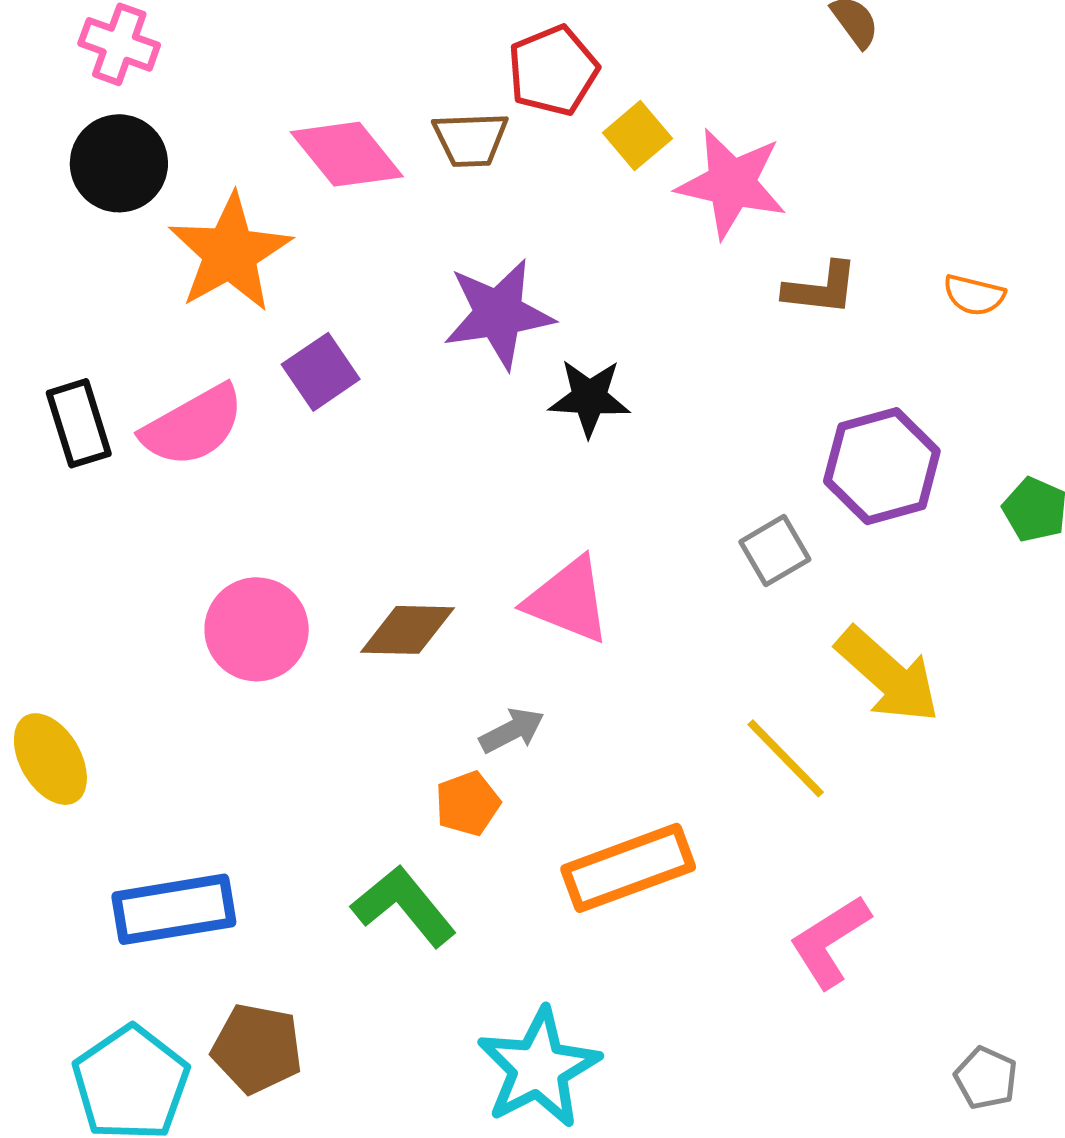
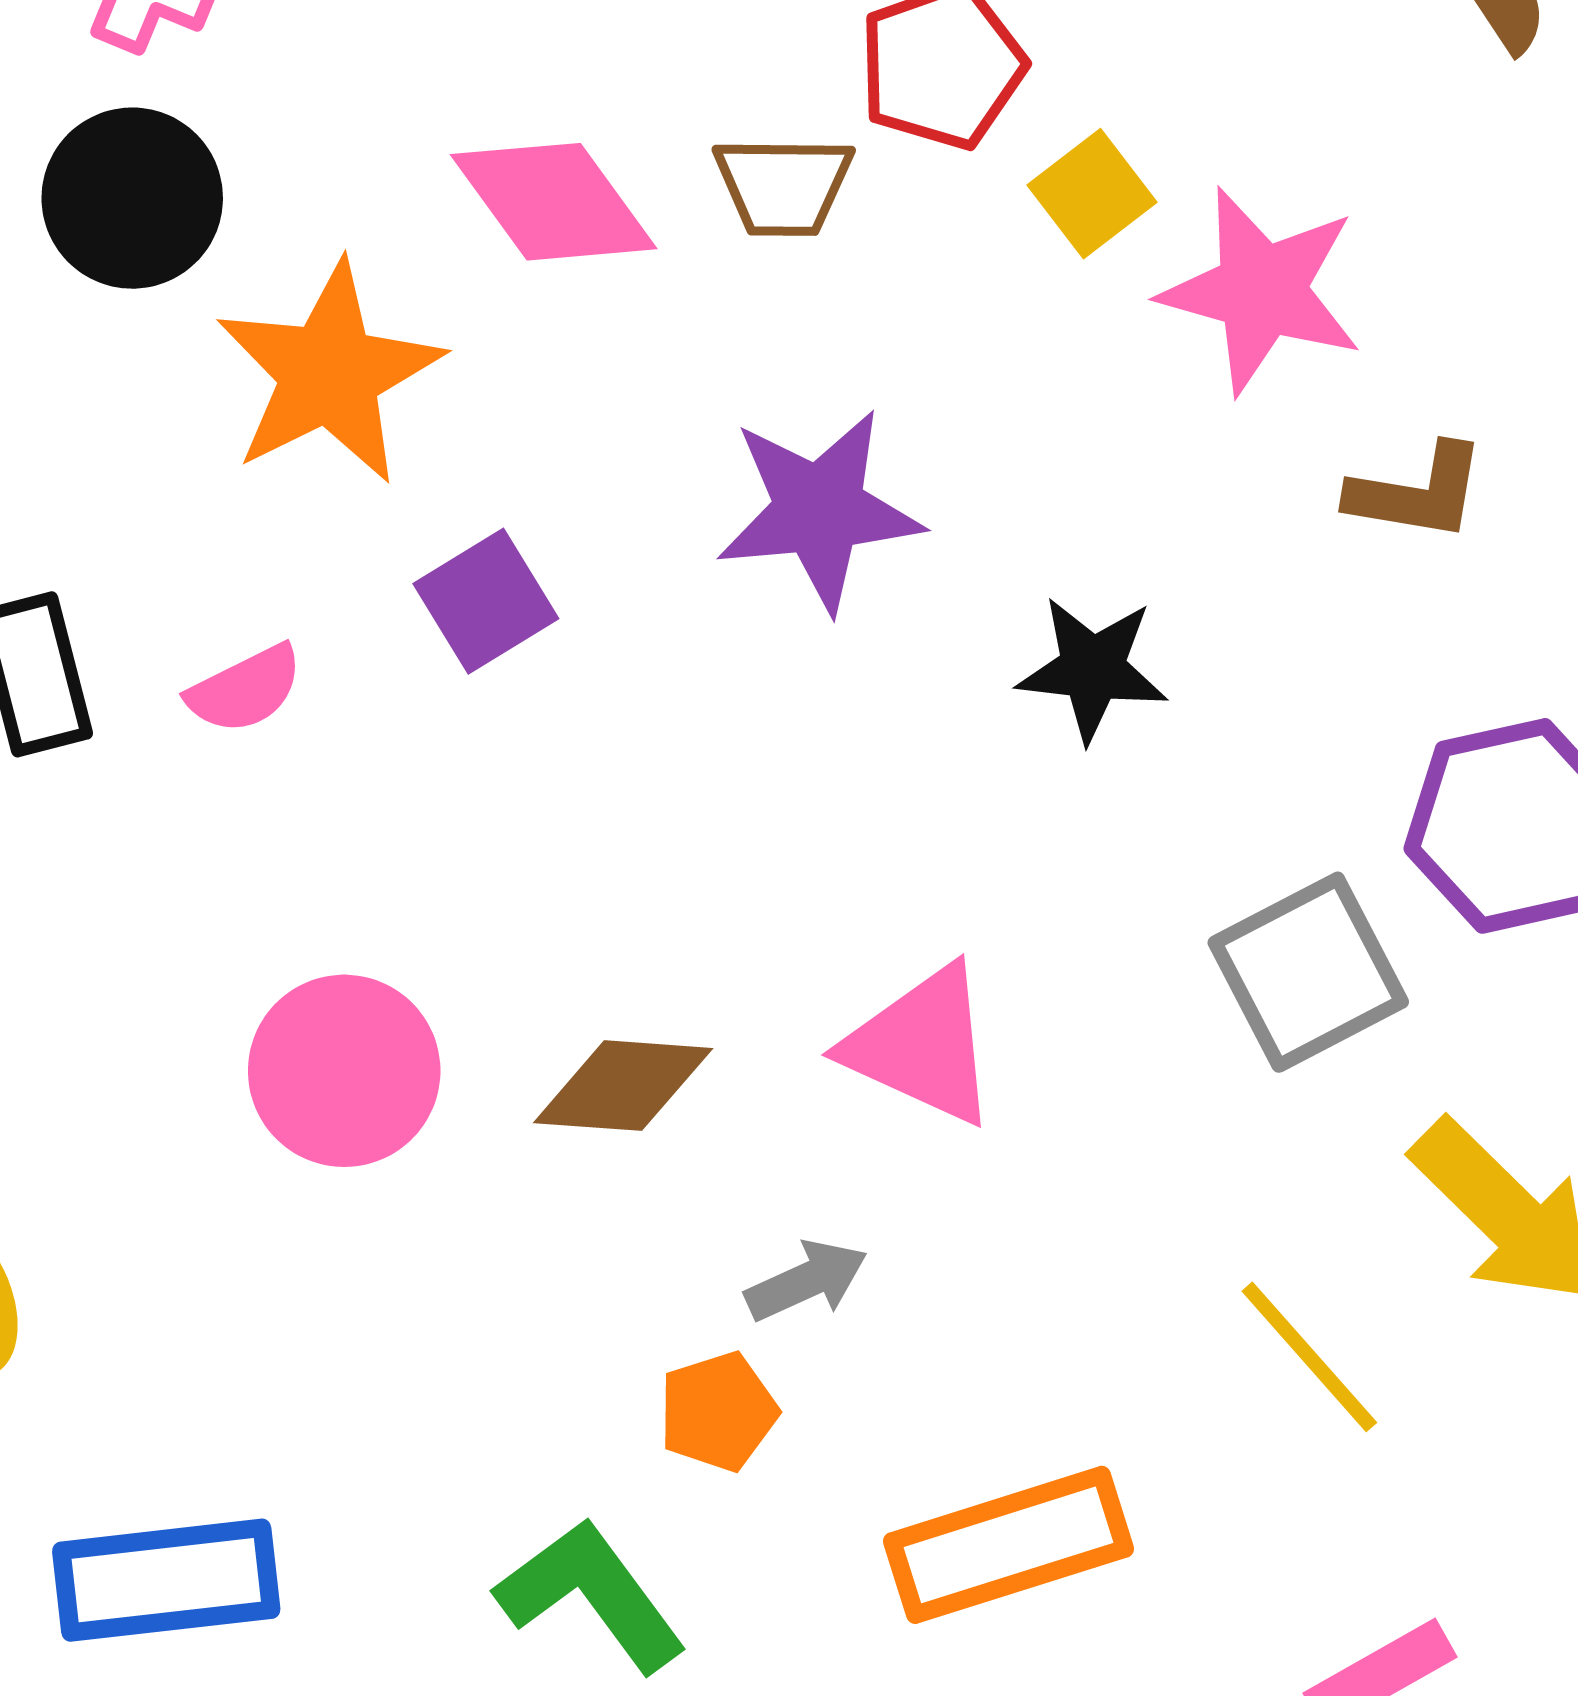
black star: (589, 398) -> (1092, 669), moved
pink semicircle: (193, 426) -> (245, 689), size x0.6
gray square: (775, 551) -> (1308, 972), size x1.5

